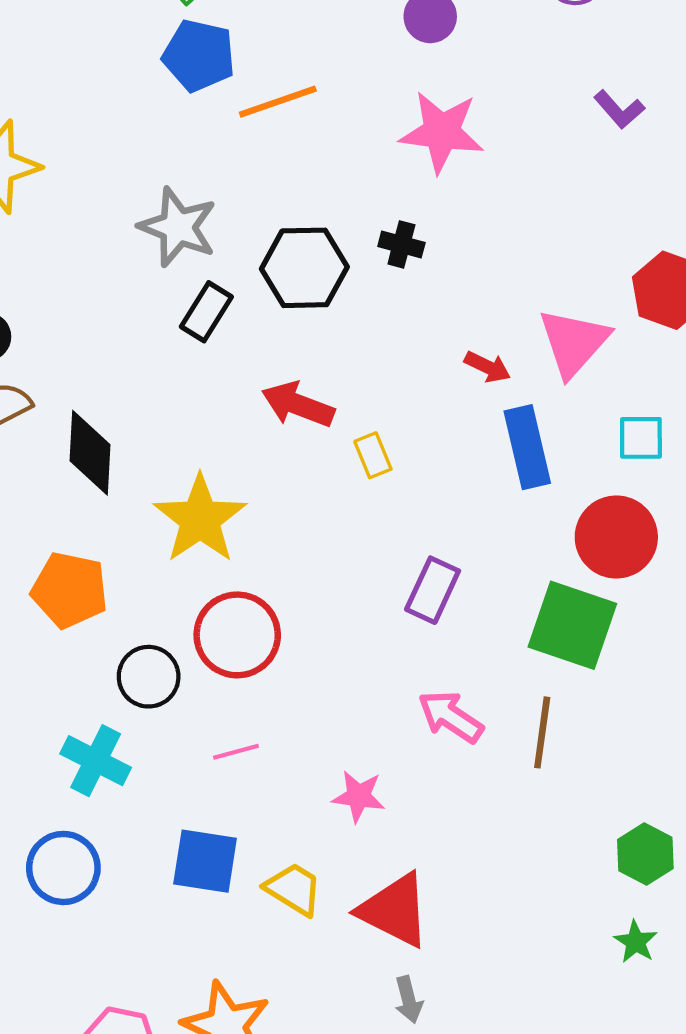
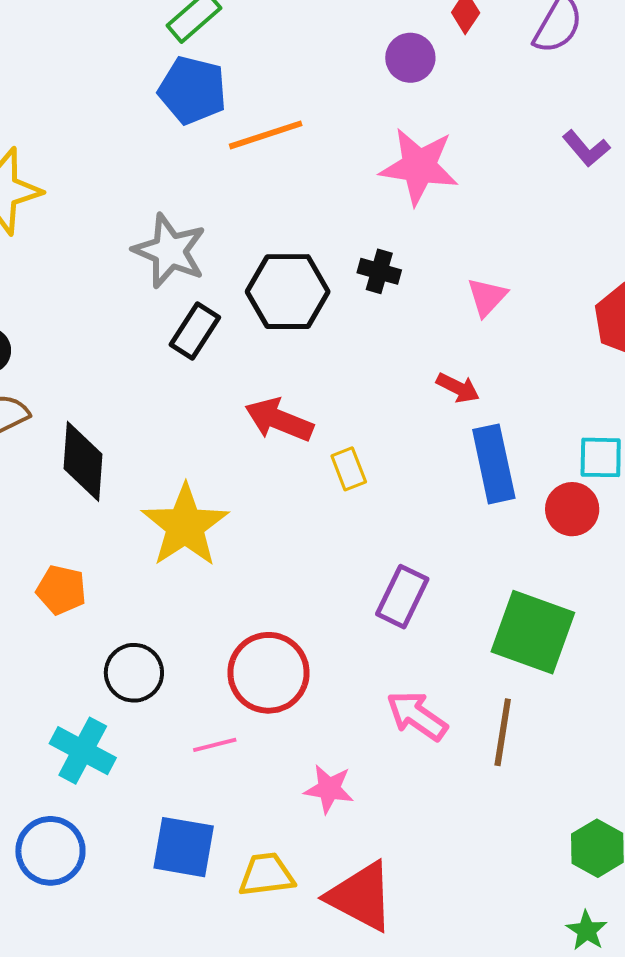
pink triangle: (574, 342) -> (487, 297), moved, size x0.6
red circle: (616, 537) -> (572, 509), moved, size x0.7
orange pentagon: (70, 590) -> (61, 590), size x0.7
red circle: (237, 635) -> (268, 673), moved
yellow trapezoid: (294, 889) -> (266, 875), turned -40

